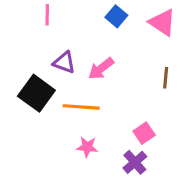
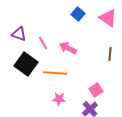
pink line: (47, 15) -> (43, 43), moved, turned -32
purple triangle: (64, 62) -> (19, 34), moved
pink arrow: (101, 69) -> (68, 48), turned 66

